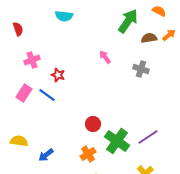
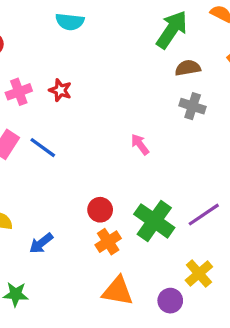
brown semicircle: (149, 38) -> (188, 68), moved
pink arrow: (105, 57) -> (140, 144), moved
red star: (58, 75) -> (60, 90), moved
red circle: (93, 124) -> (100, 210), moved

